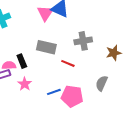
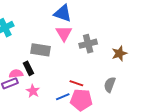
pink triangle: (45, 13) -> (64, 33), moved
gray rectangle: (46, 47) -> (41, 50), moved
red line: (68, 63) -> (76, 83), moved

